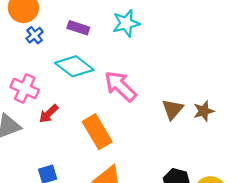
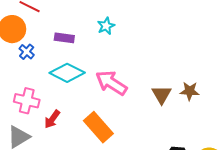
cyan star: (126, 23) -> (106, 26), size x0.7
brown star: (204, 111) -> (190, 91), turned 30

